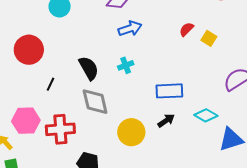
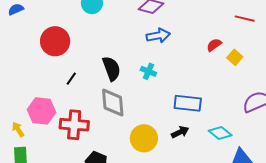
cyan cross: (126, 65) -> (148, 71), turned 35

